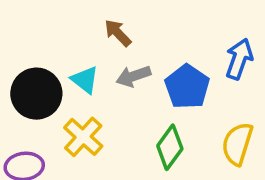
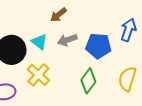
brown arrow: (118, 33) -> (58, 15), turned -84
blue pentagon: (187, 87) -> (98, 46), turned -30

